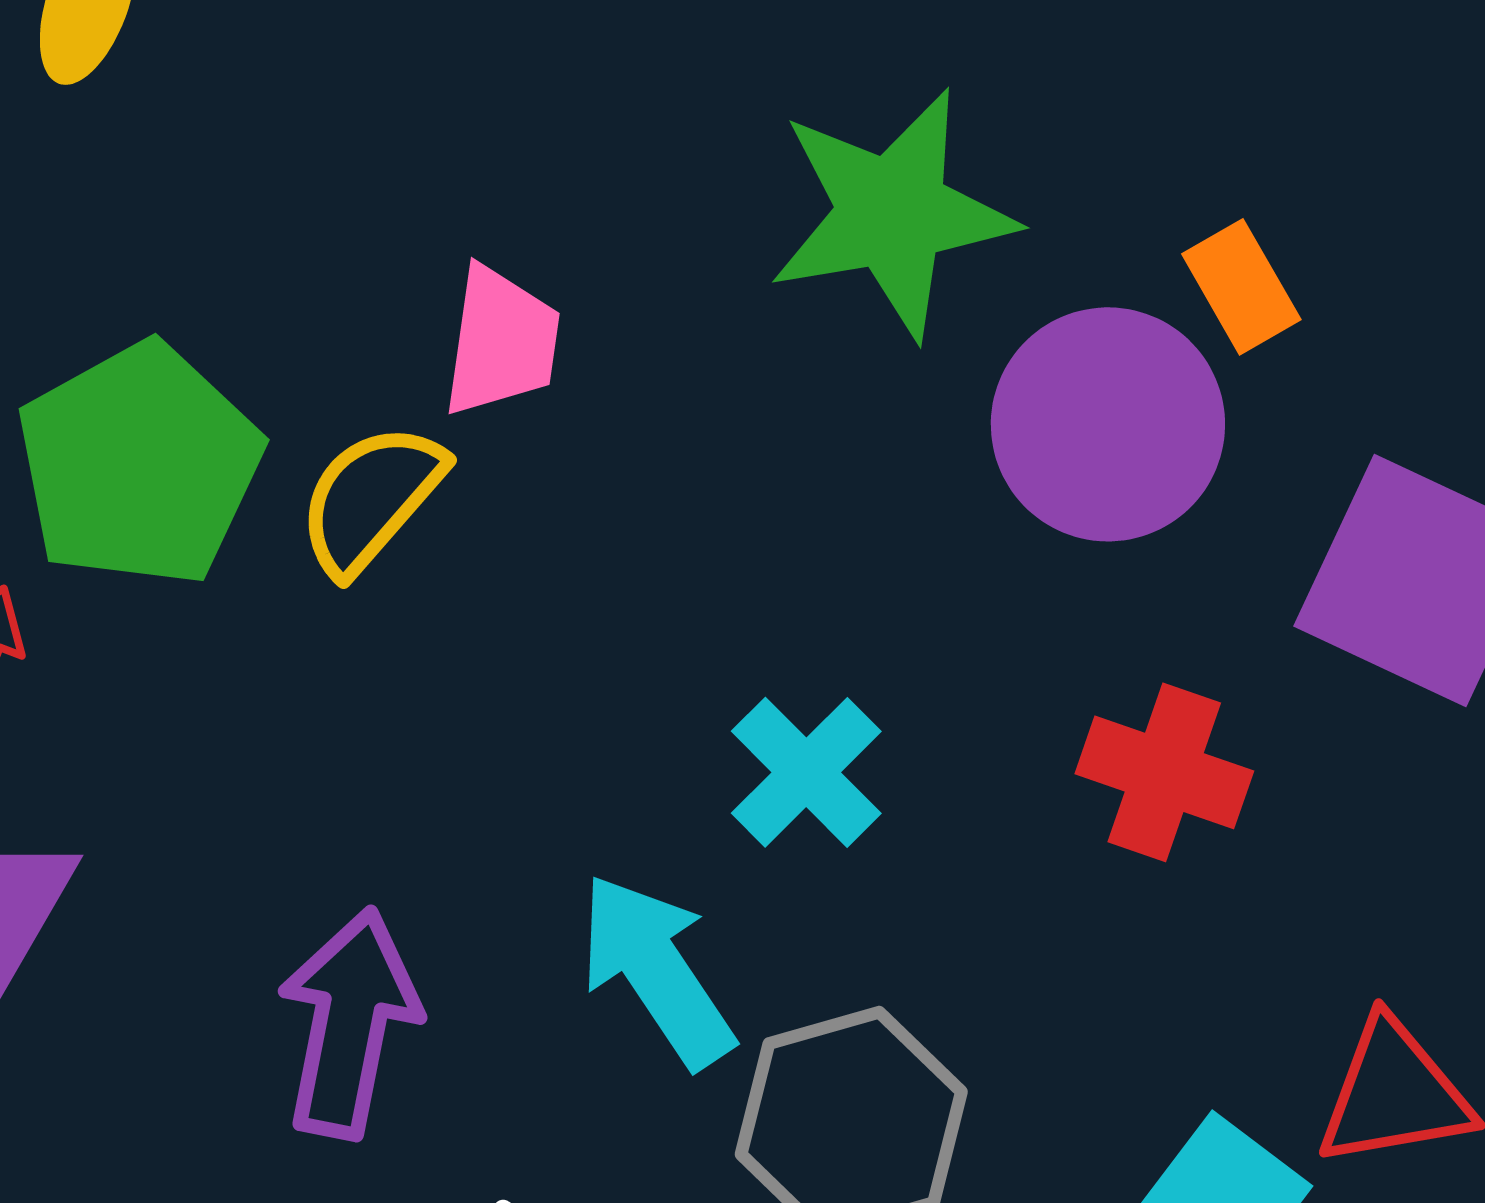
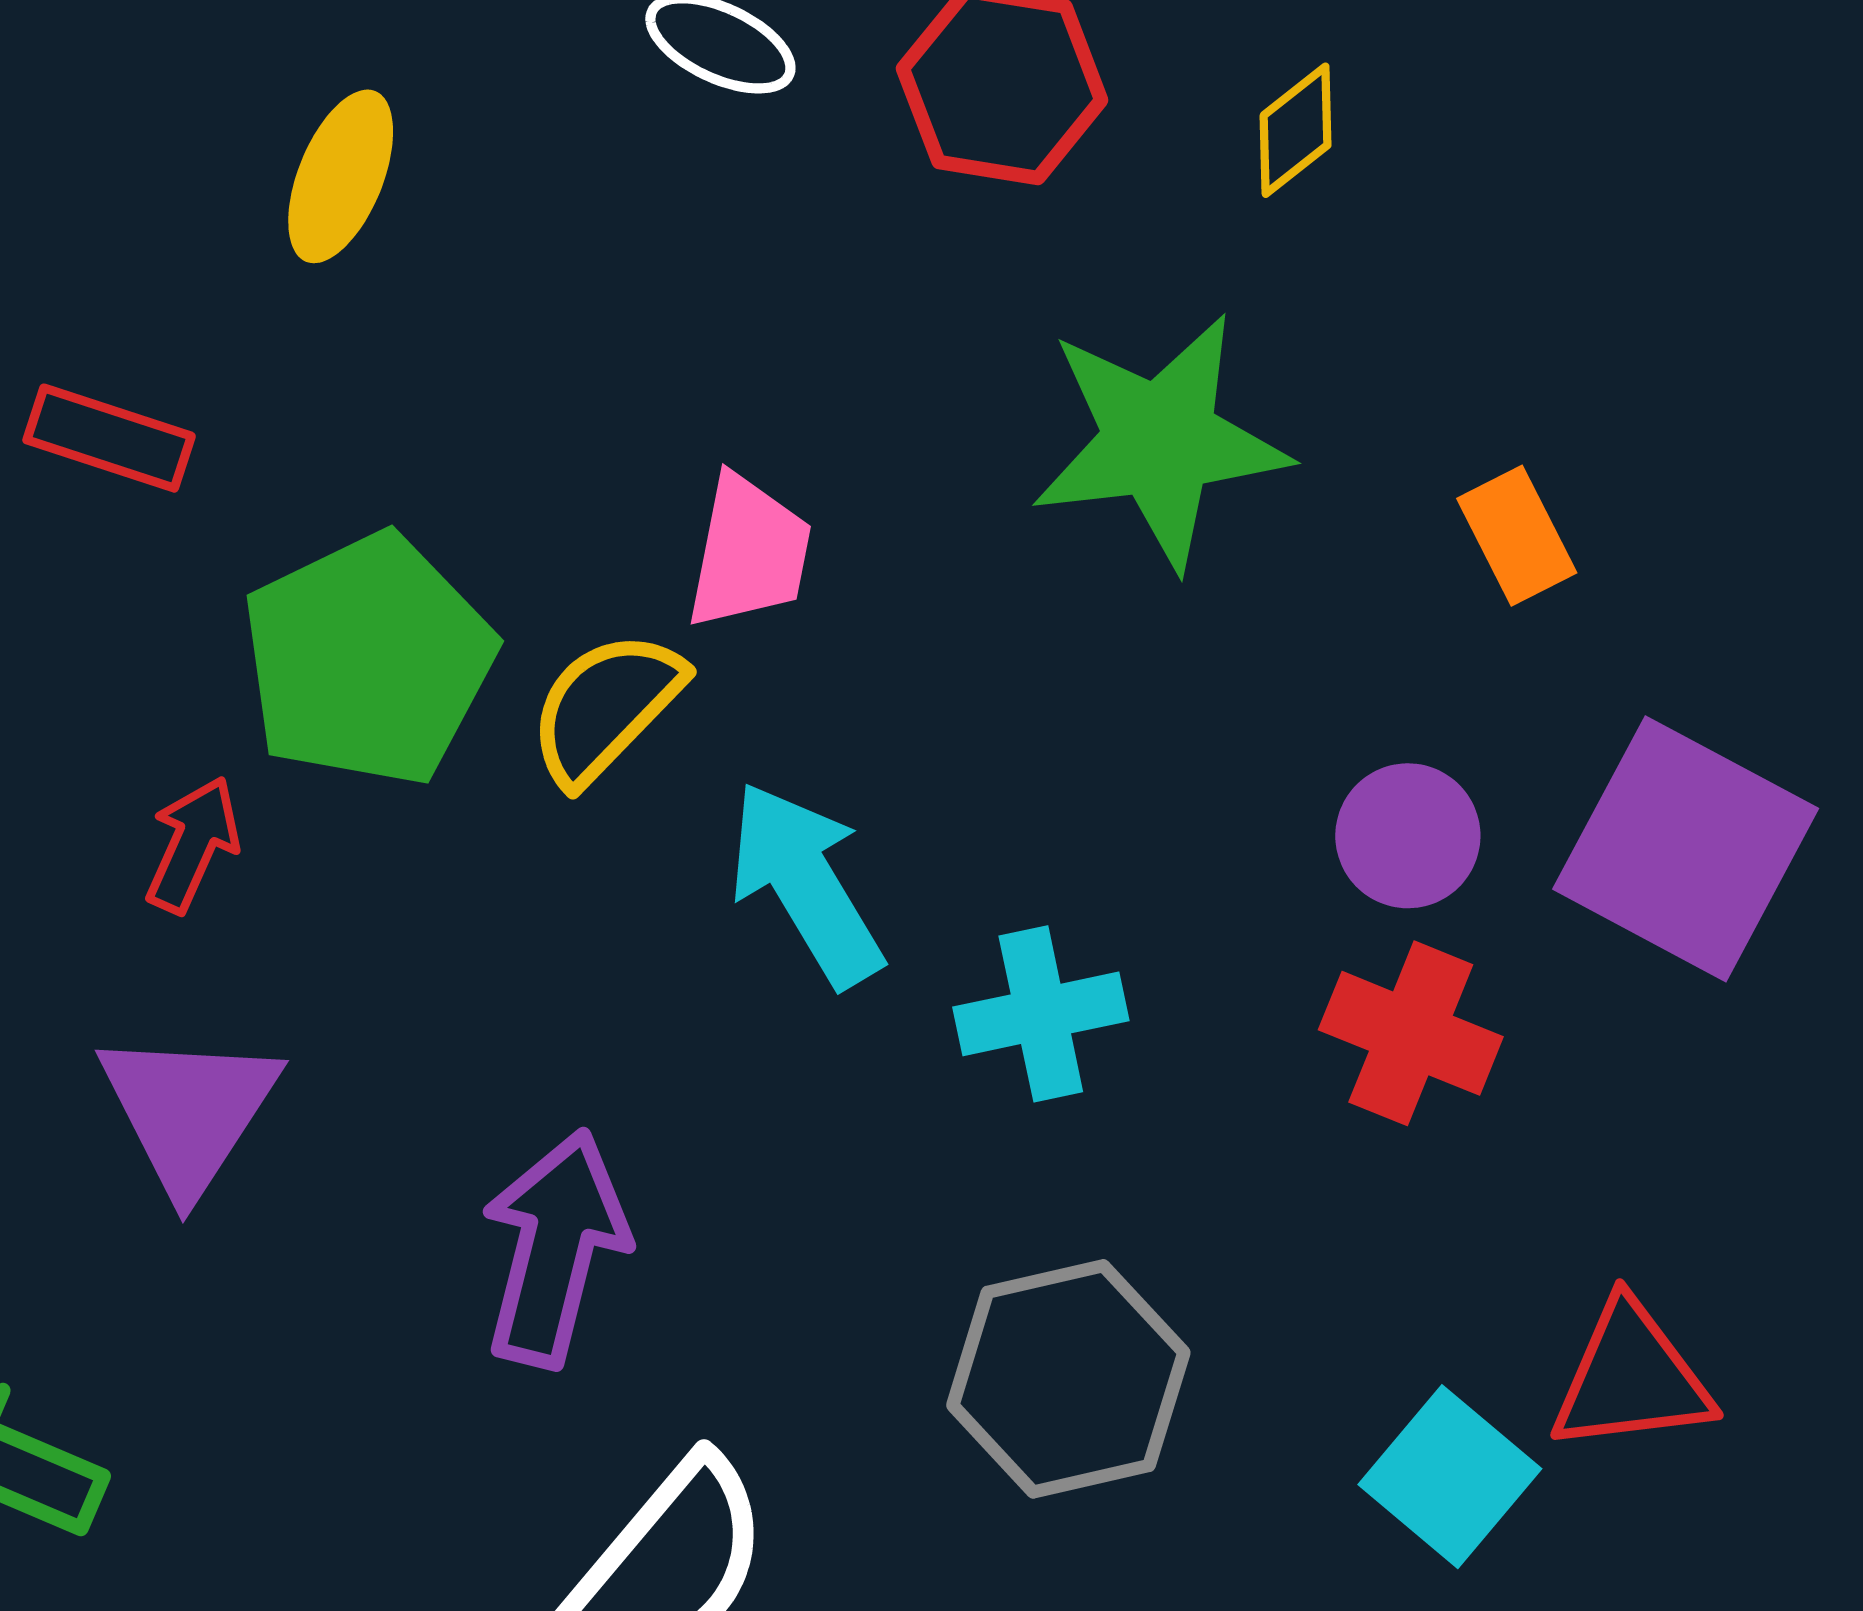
purple circle: (1108, 424) -> (1408, 836), moved, size x0.6
cyan cross: (806, 772) -> (1041, 1014), turned 30
cyan arrow: (656, 971) -> (806, 884), moved

